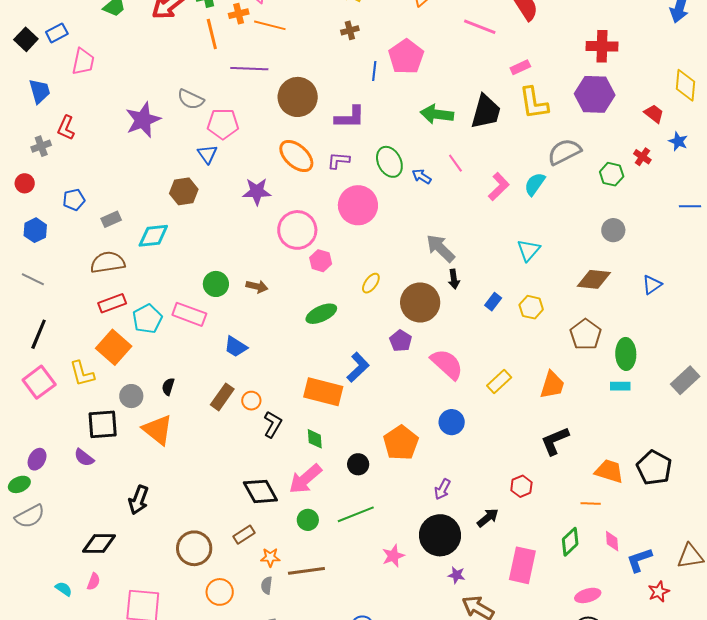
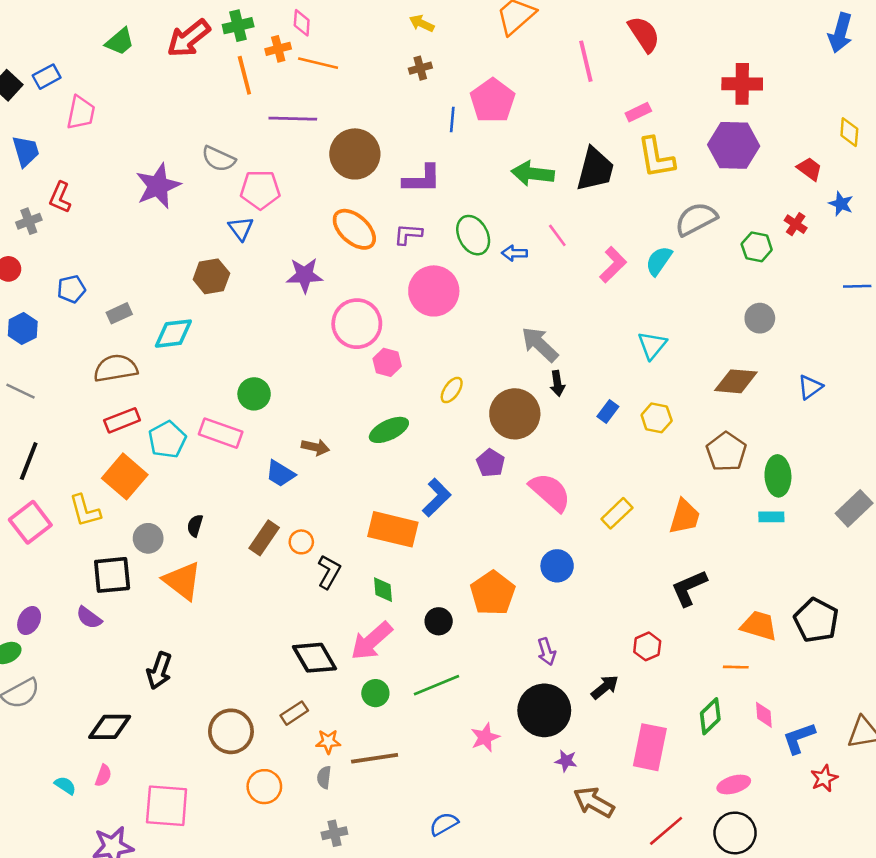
pink line: (480, 27) -> (586, 61), turned 56
yellow diamond: (686, 85) -> (849, 132), size x0.7
blue arrow: (422, 176) -> (514, 253), turned -30
brown arrow: (257, 286) -> (315, 447), moved
purple arrow: (442, 489) -> (547, 652), turned -45

